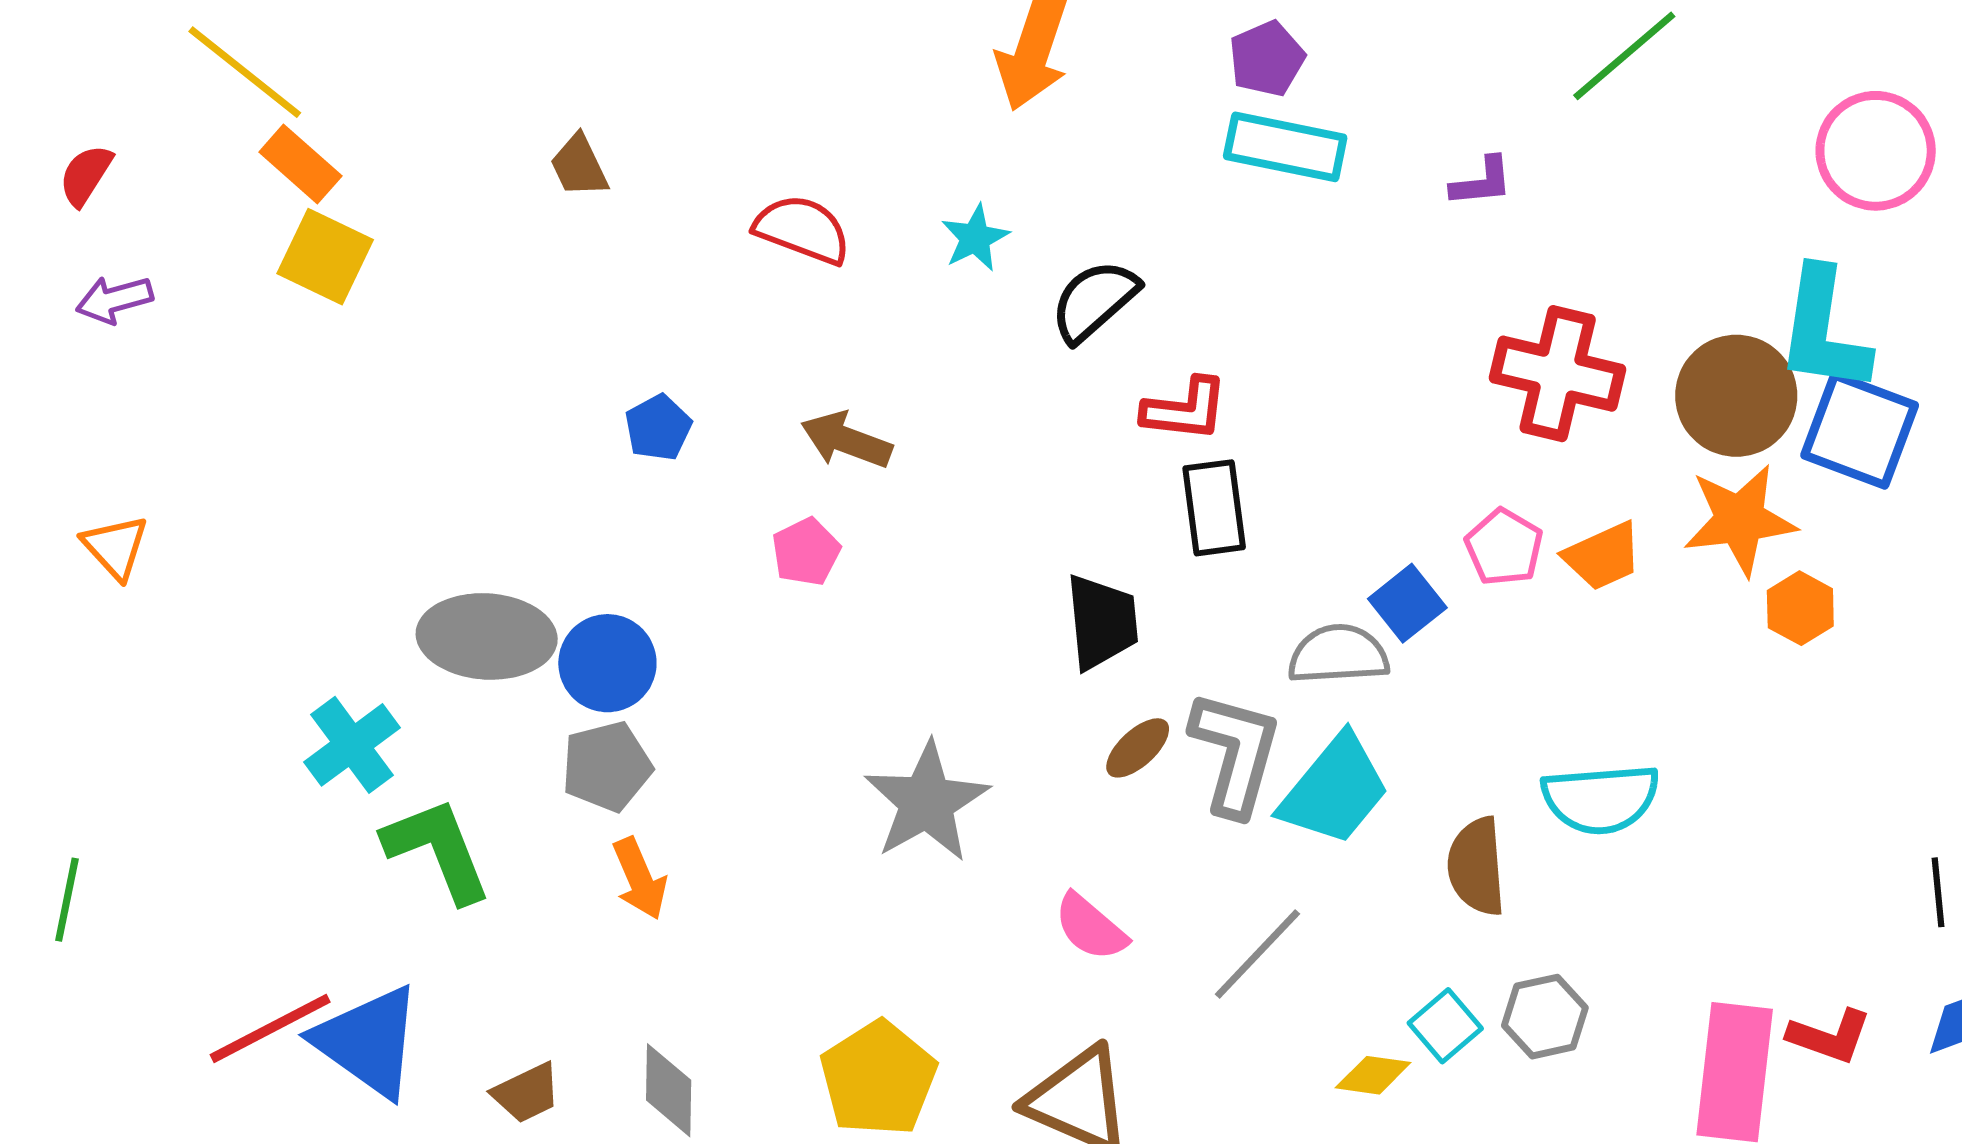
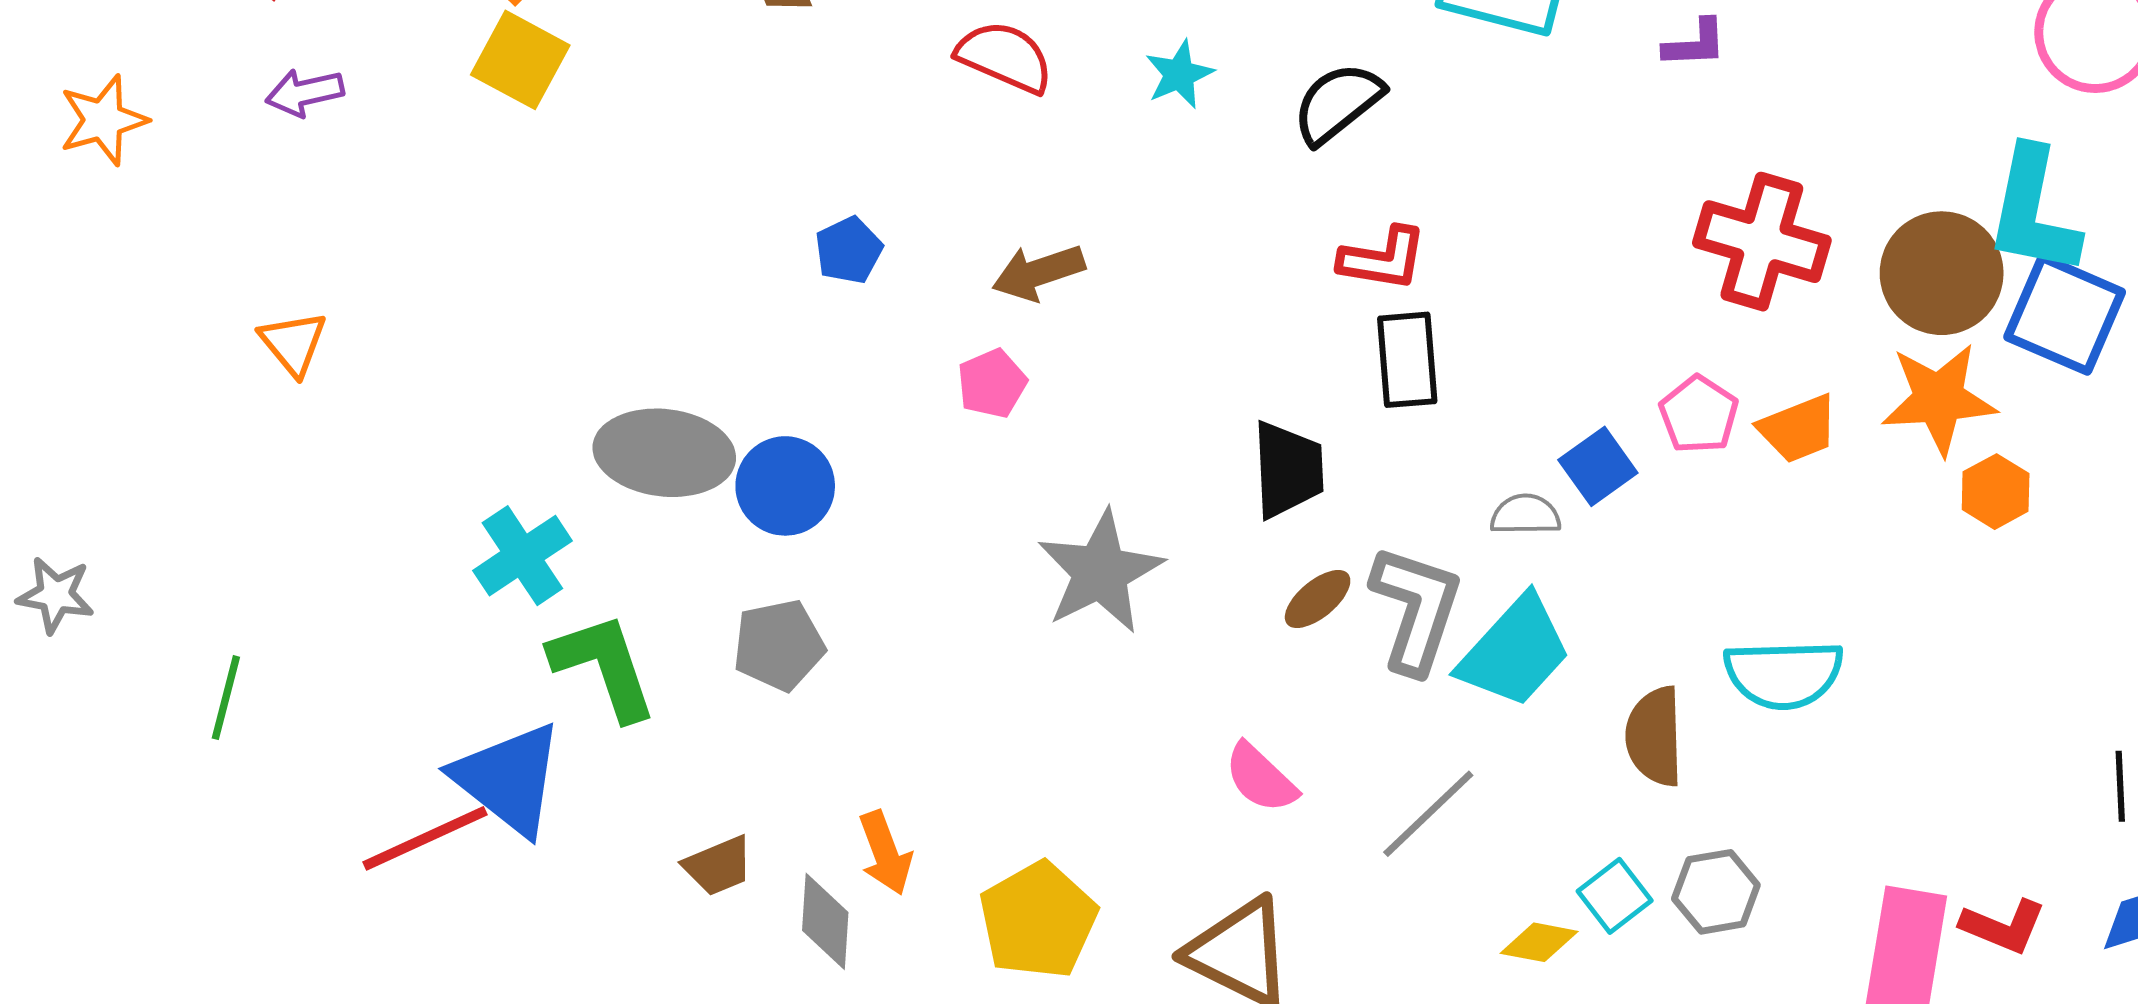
black semicircle: (1094, 301) -> (1338, 103), moved
brown arrow: (846, 440) -> (1038, 272), turned -42
gray semicircle: (1338, 655) -> (1525, 515), size x0.7
gray pentagon: (607, 766) -> (779, 645), moved
gray star: (927, 802) -> (1100, 572), moved
orange arrow: (640, 879) -> (885, 853), moved
blue triangle: (368, 1041) -> (509, 779), moved
brown trapezoid: (527, 1093) -> (718, 866), moved

